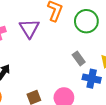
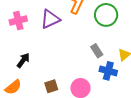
purple triangle: (29, 28) -> (50, 19), turned 35

